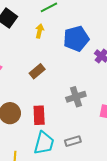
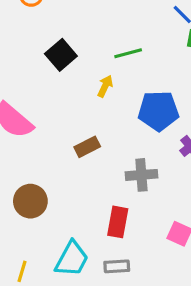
gray cross: (76, 97) -> (141, 175), moved
red rectangle: (39, 115) -> (118, 222), moved

